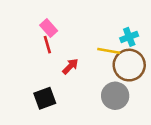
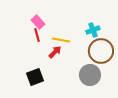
cyan cross: (129, 37) -> (93, 30), moved
yellow line: (109, 51) -> (61, 40), moved

